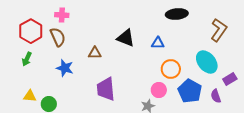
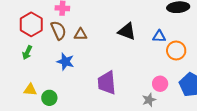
brown triangle: (95, 53) -> (81, 34), moved
orange circle: (171, 69) -> (176, 51), moved

